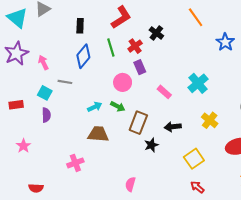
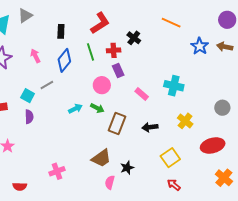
orange line: (196, 17) -> (171, 23), turned -30
red cross: (135, 46) -> (114, 50), turned 32
pink arrow: (43, 63) -> (35, 56), moved
gray line: (65, 82) -> (47, 85), turned -40
cyan cross: (198, 83) -> (174, 86), turned -36
brown trapezoid: (98, 134) -> (101, 158), moved, turned 140
black star: (151, 145) -> (127, 168), moved
pink cross: (75, 163) -> (57, 171), moved

